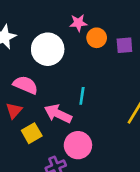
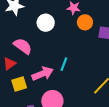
white circle: (48, 49) -> (46, 23), size x0.7
pink arrow: (58, 114) -> (43, 74), turned 120

